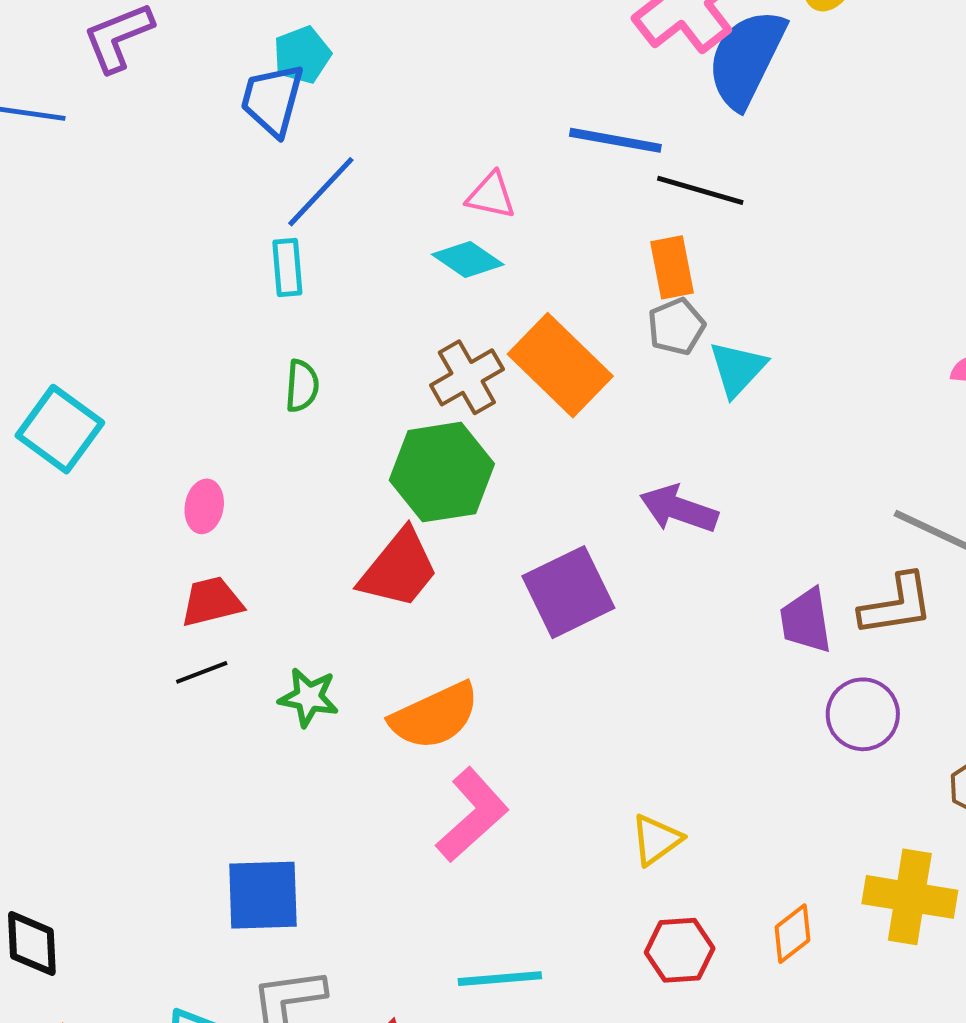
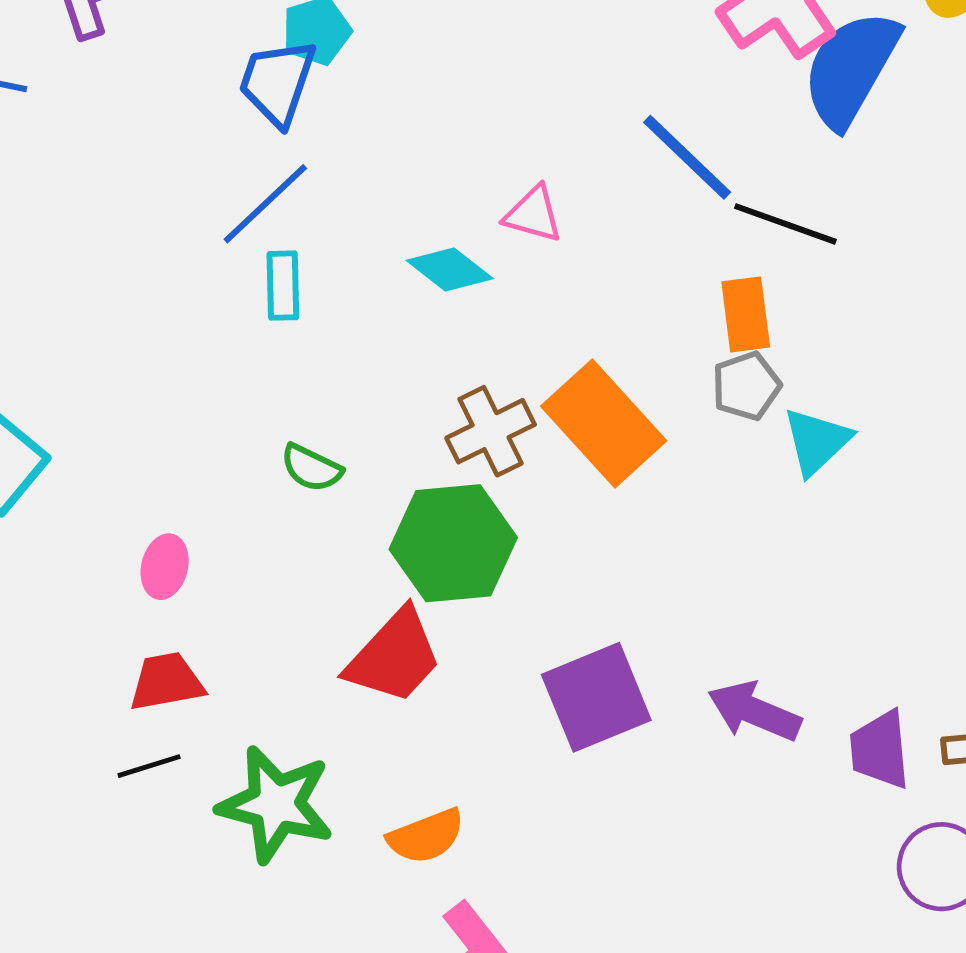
blue line: (615, 140) -> (687, 157), turned 30
blue line: (321, 192) -> (265, 204), moved
cyan diamond: (468, 259) -> (450, 270), moved
green semicircle: (302, 386) -> (311, 468), moved, turned 108
purple arrow: (679, 509) -> (754, 711), moved
green star: (309, 697) -> (276, 804), size x1.6
orange semicircle: (435, 716) -> (426, 836), size x0.7

